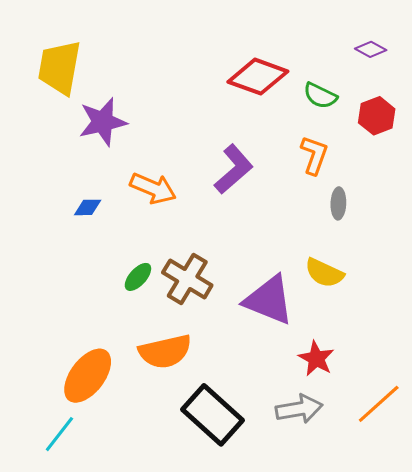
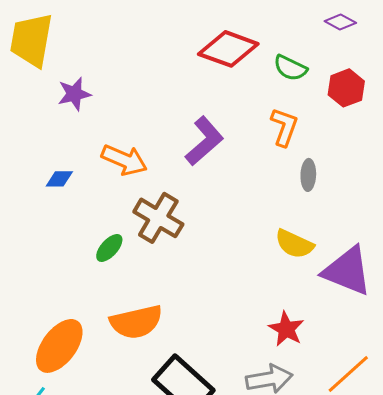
purple star: (103, 122) -> (74, 94), size x0.7
brown cross: (187, 279) -> (158, 218), moved
purple triangle: (269, 300) -> (347, 271), moved

